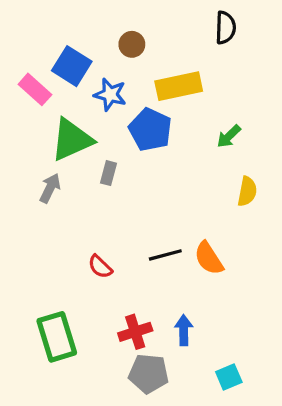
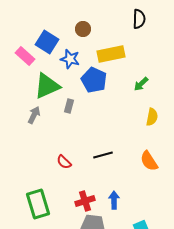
orange semicircle: (209, 258) -> (149, 161), moved

